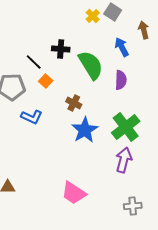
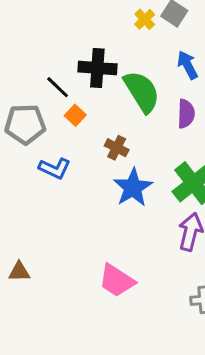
black cross: (61, 49) -> (97, 68), size x1.4

